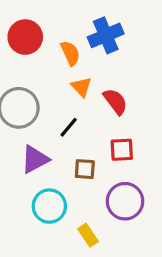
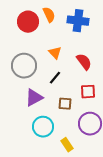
blue cross: (106, 35) -> (78, 21), turned 30
orange semicircle: (70, 53) -> (49, 15), moved
orange triangle: (82, 87) -> (55, 53), moved

